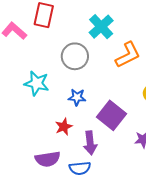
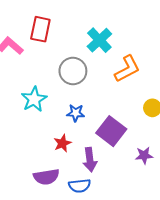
cyan star: (37, 83) -> (34, 99), turned 30

